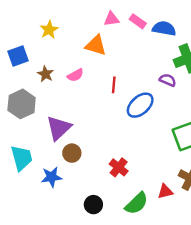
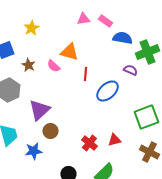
blue semicircle: (164, 29) -> (122, 38), moved
orange triangle: (96, 45) -> (69, 52), moved
pink semicircle: (75, 75) -> (53, 66), turned 72
red triangle: (165, 191) -> (114, 140), moved

